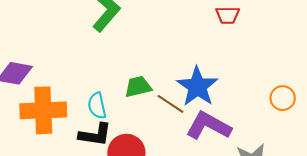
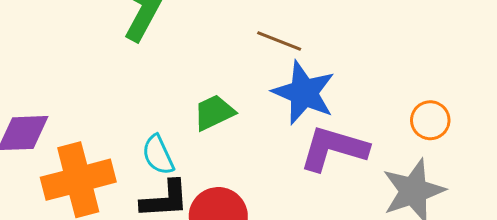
orange circle: (283, 98) -> (430, 120), moved
brown line: (171, 104) -> (279, 41), moved

